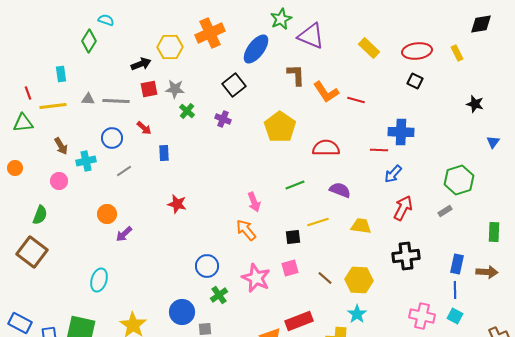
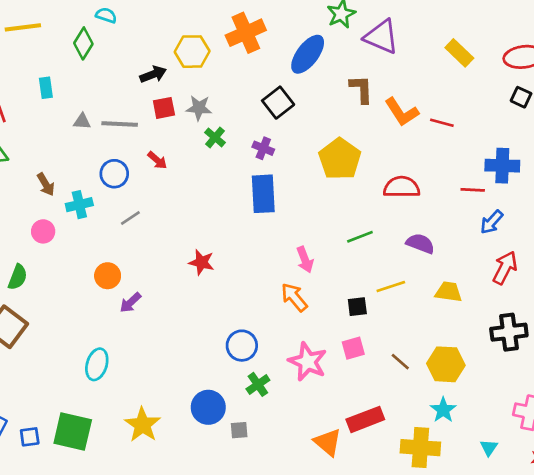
yellow line: (53, 106) -> (23, 27), moved
blue rectangle: (164, 153) -> (263, 194), moved, size x1.8

